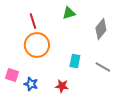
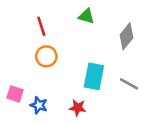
green triangle: (69, 13) -> (86, 16), turned 32
orange circle: (37, 45) -> (46, 56), size x0.7
cyan rectangle: (75, 61) -> (94, 76), size x1.5

